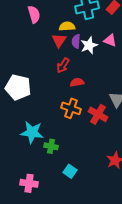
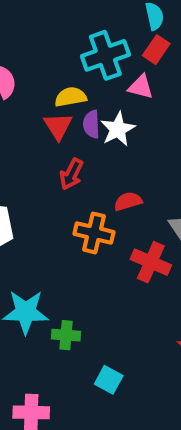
pink triangle: (110, 40) -> (141, 87), moved
red semicircle: (77, 82) -> (128, 201), moved
orange cross: (71, 108) -> (94, 233), moved

